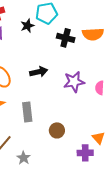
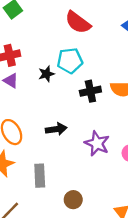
black cross: (66, 38) -> (90, 91), turned -30
purple star: (74, 82) -> (97, 143), turned 30

